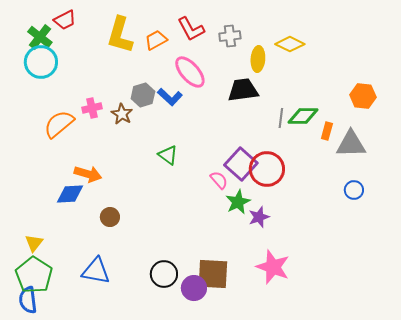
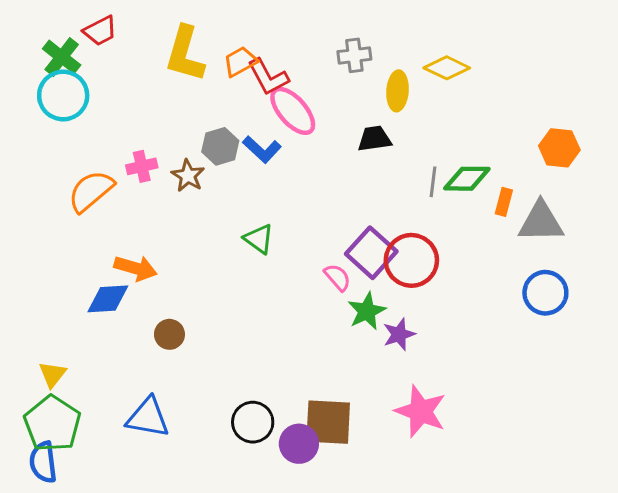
red L-shape: (191, 29) -> (268, 77), moved
black trapezoid: (243, 90) -> (374, 139), size x0.7
blue circle: (354, 190) -> (545, 293), size x1.5

